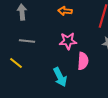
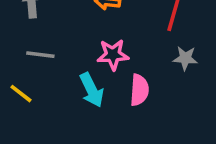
cyan arrow: (60, 77) -> (92, 90), moved

